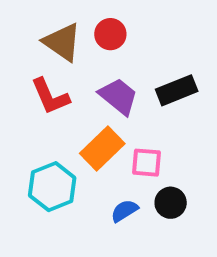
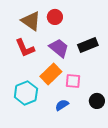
black circle: (171, 203) -> (97, 101), moved

